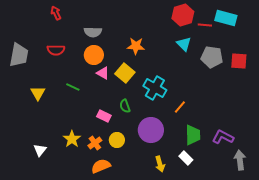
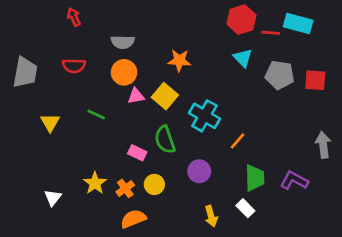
pink triangle: (103, 73) -> (136, 96), turned -40
green semicircle: (125, 106) -> (165, 140), size x1.5
purple circle: (151, 130) -> (199, 171), size x0.7
gray arrow: (240, 160) -> (323, 145), moved

